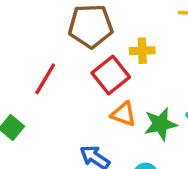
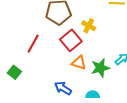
yellow cross: (142, 51) -> (89, 26), turned 32

